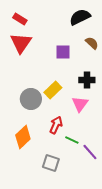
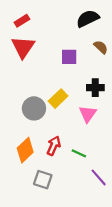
red rectangle: (20, 19) -> (22, 21), turned -64
red arrow: (56, 125) -> (54, 146), moved
purple line: (90, 152) -> (99, 177), moved
gray square: (51, 163) -> (43, 180), moved

